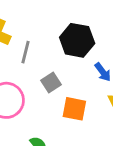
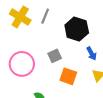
gray line: (25, 52) -> (45, 16), moved

